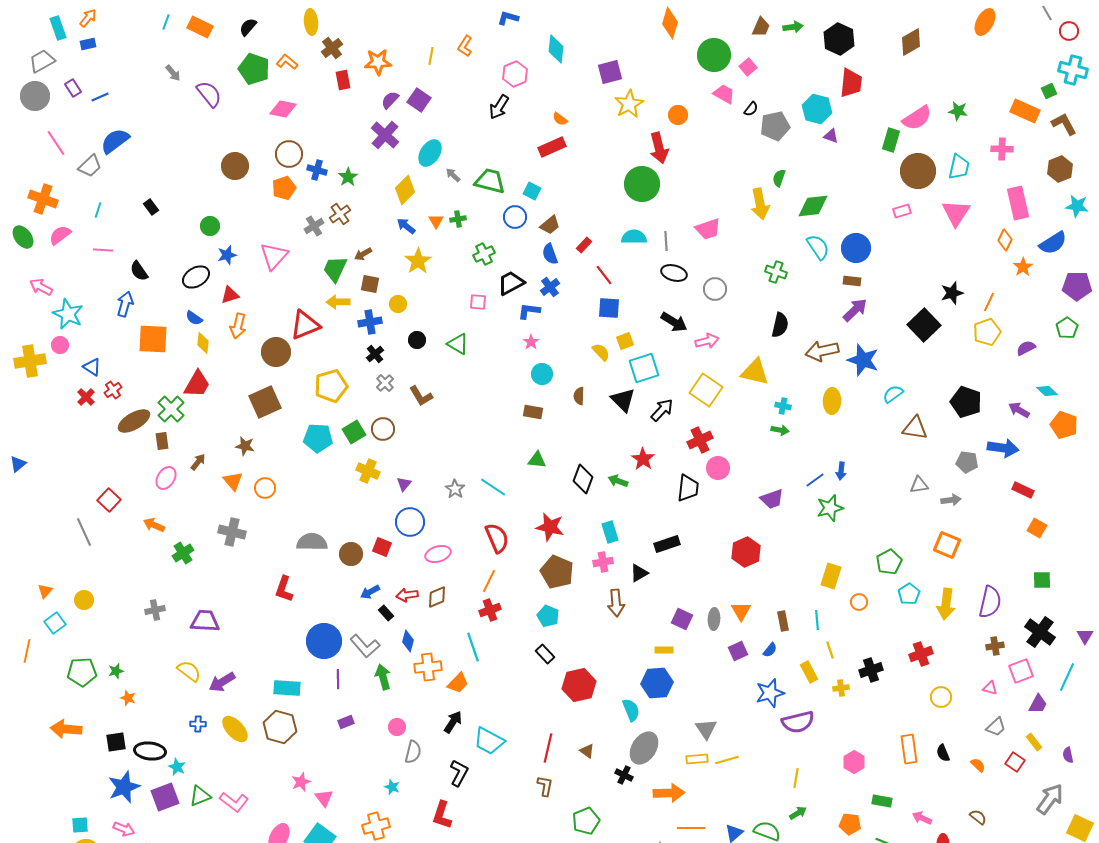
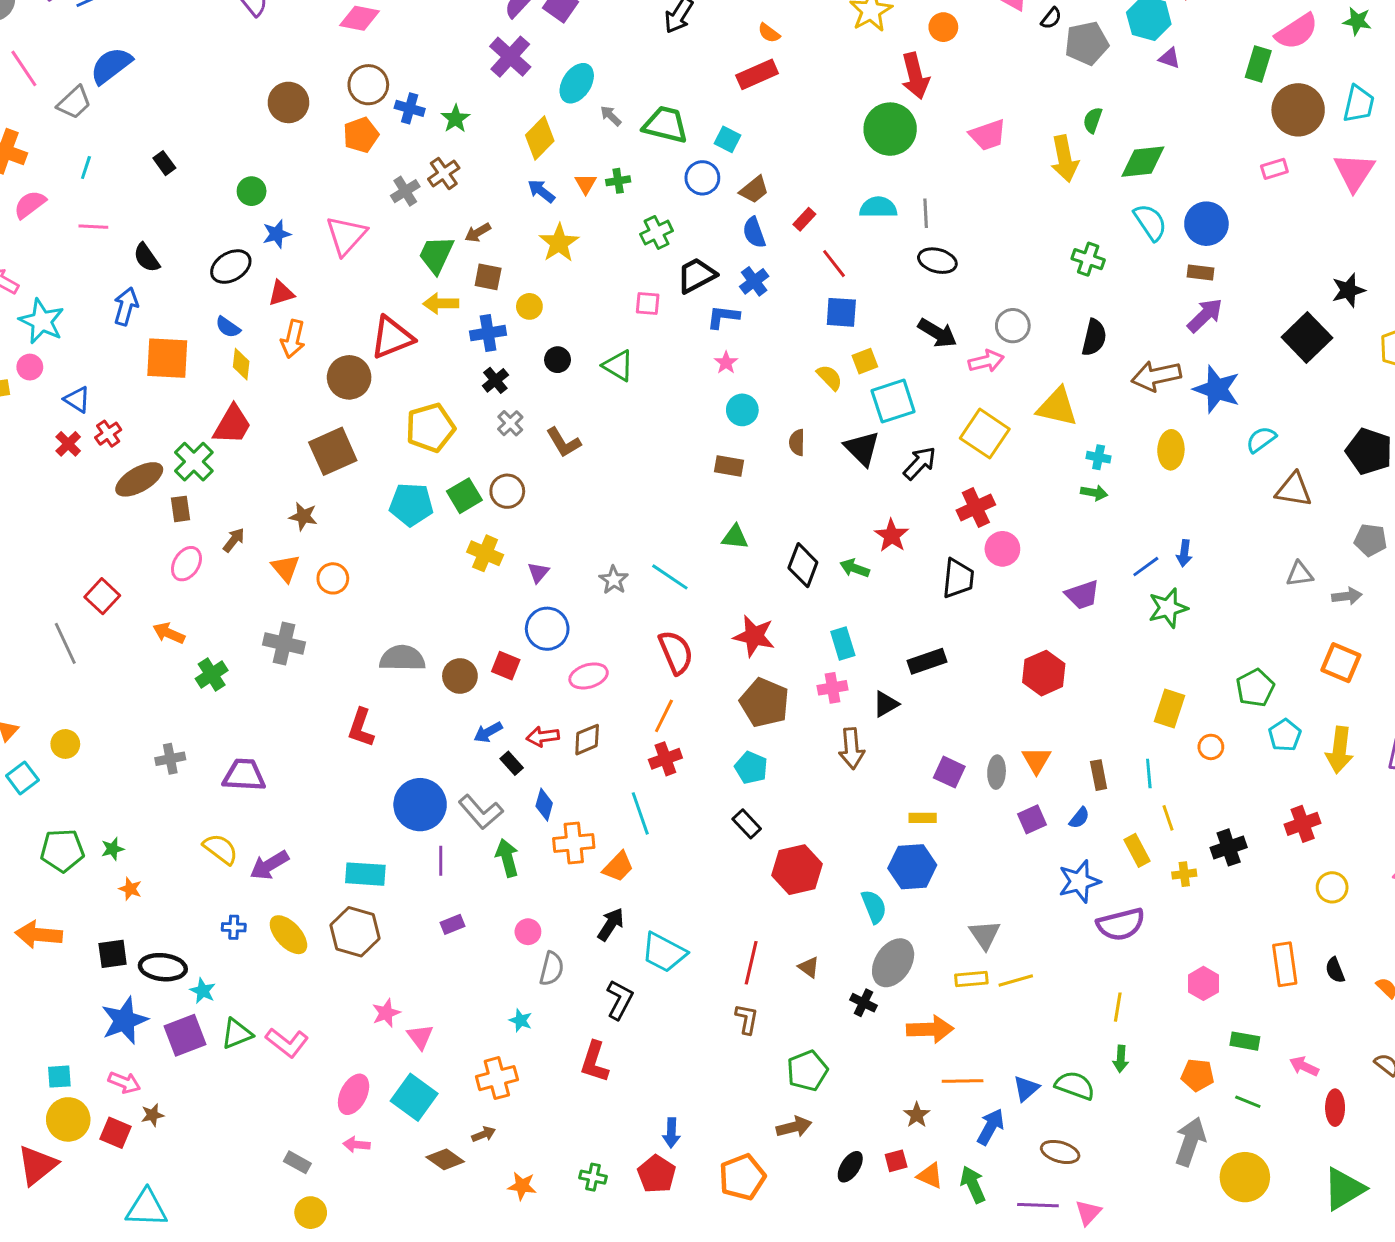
pink trapezoid: (708, 229) -> (988, 135), moved
gray circle: (715, 289) -> (1013, 326), moved
green arrow: (798, 813) -> (1121, 1059), turned 126

